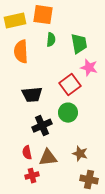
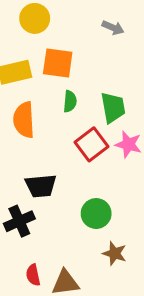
red square: (70, 85) -> (92, 144), moved
black cross: (42, 126) -> (19, 221), moved
brown star: (80, 154) -> (115, 253), moved

